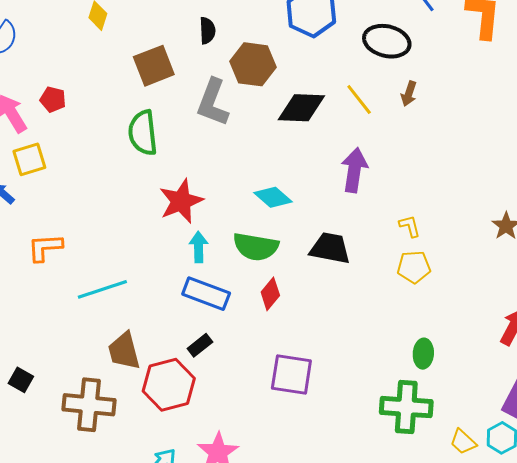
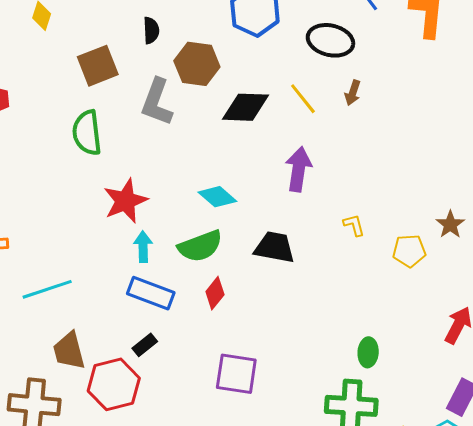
green semicircle: (256, 247) -> (200, 246), turned -30
yellow pentagon: (414, 267) -> (409, 251), moved

